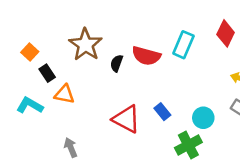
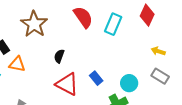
red semicircle: (146, 56) -> (83, 17), moved, turned -140
black semicircle: (117, 63) -> (59, 56), moved

